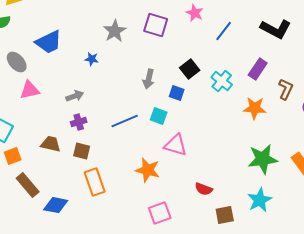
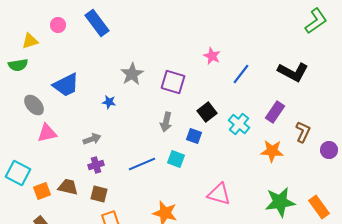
purple square: (156, 25) -> (173, 82), moved
pink triangle: (176, 145) -> (219, 194), moved
orange square: (13, 156) -> (42, 191), moved

